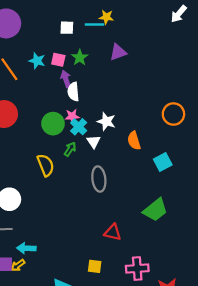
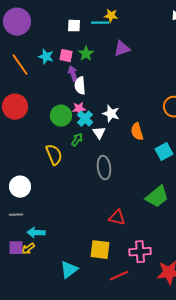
yellow square: (95, 266) -> (100, 250), size x1.5

